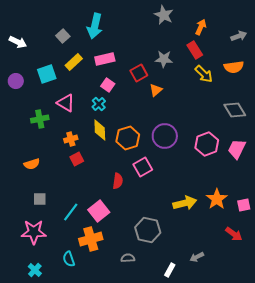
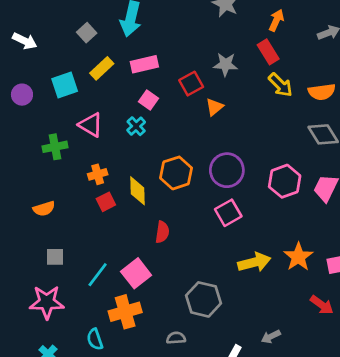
orange semicircle: (234, 67) -> (322, 92), moved
yellow diamond: (100, 130) -> (137, 191), moved
pink square: (143, 167) -> (228, 213), moved

